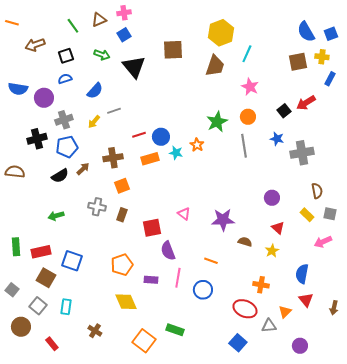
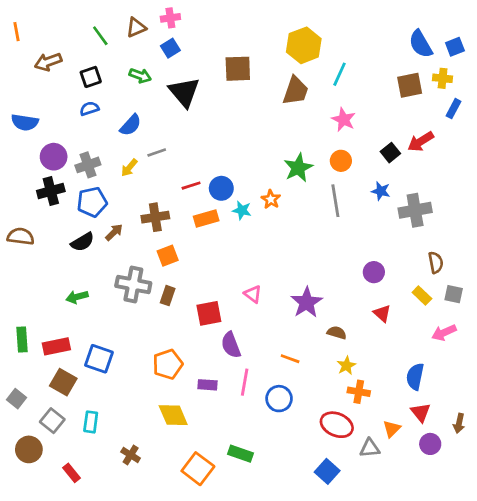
orange line: (12, 23) -> (16, 32), turned 64
purple circle: (44, 98) -> (54, 157), moved
gray cross: (97, 207) -> (133, 285), size x1.4
purple star: (223, 220) -> (307, 302), turned -30
yellow star: (272, 251) -> (346, 366), moved
purple circle: (300, 346) -> (430, 444), moved

